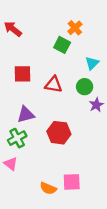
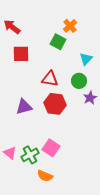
red square: (22, 74) -> (21, 54), moved
red hexagon: (59, 133) -> (55, 104), moved
green cross: (17, 138) -> (30, 155), moved
pink square: (72, 182) -> (51, 148), moved, turned 36

